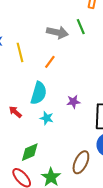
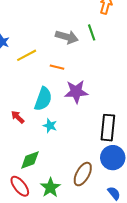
yellow line: (20, 52) -> (27, 55), turned 72
orange line: (50, 62) -> (57, 67), turned 64
purple star: (73, 102) -> (76, 92), moved, size x1.6

